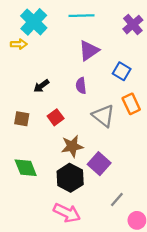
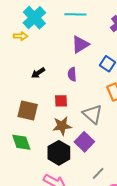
gray triangle: (103, 116) -> (92, 114), moved
red square: (56, 117) -> (61, 101), moved, turned 32
brown square: (22, 119) -> (28, 111), moved, size x1.5

